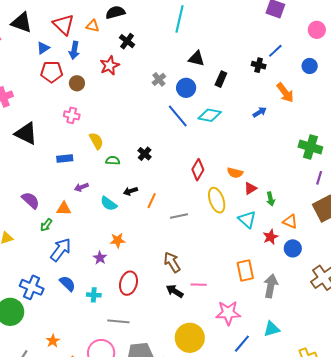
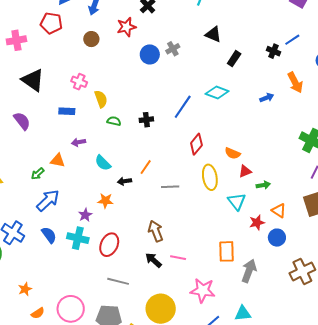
red pentagon: (52, 72) -> (51, 23), moved
blue circle: (186, 88) -> (150, 54), moved
pink cross: (72, 115) -> (79, 82), moved
blue line: (178, 116) -> (183, 107), moved, turned 65
black cross: (145, 154) -> (146, 120), turned 32
black arrow: (130, 191) -> (124, 181), moved
green arrow: (271, 199) -> (263, 185), turned -96
purple semicircle: (31, 200) -> (22, 121), moved
cyan cross: (94, 295) -> (78, 238), moved, size x1.5
gray line: (118, 321) -> (118, 281), moved

